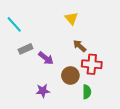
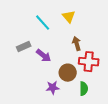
cyan line: (14, 24) -> (43, 23), moved
brown arrow: (80, 46) -> (77, 44), turned 32
purple star: (43, 91) -> (53, 88), moved

